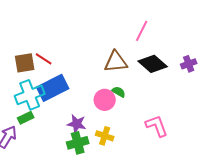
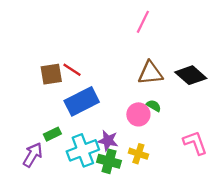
pink line: (142, 31) -> (143, 22), moved
cyan cross: (30, 95) -> (83, 150), moved
green cross: (78, 143) -> (109, 161), turned 30

